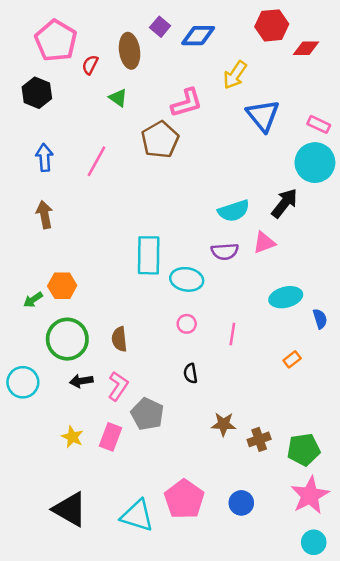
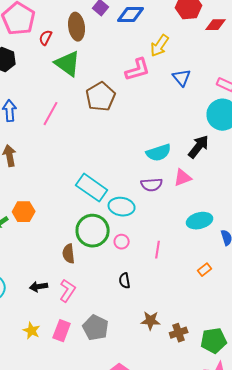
green triangle: (118, 98) -> (68, 64), size x1.8
pink L-shape: (187, 103) -> (138, 70), moved
blue triangle: (263, 116) -> (182, 78), size x0.7
cyan rectangle: (149, 255) -> (92, 188), turned -56
green circle: (67, 339) -> (93, 231), moved
gray pentagon: (147, 414) -> (96, 328), moved

